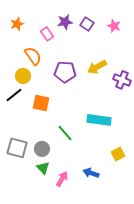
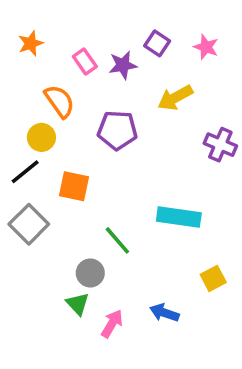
purple star: (65, 22) -> (123, 65), moved
yellow arrow: (97, 67) -> (175, 98), moved
gray square: (17, 148) -> (29, 224), moved, turned 30
gray circle: (42, 149) -> (90, 273), moved

